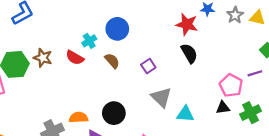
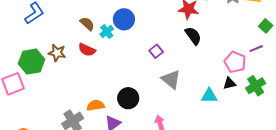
cyan cross: (89, 41) -> (107, 31), moved
brown semicircle: (112, 61) -> (87, 24), moved
cyan triangle: (185, 114) -> (209, 96), moved

